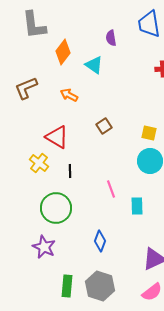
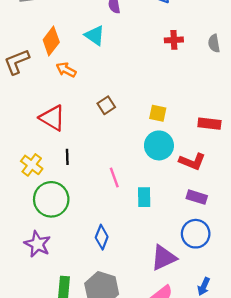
orange diamond: (63, 52) -> (51, 41), moved
yellow cross: (39, 163) -> (32, 165), moved

